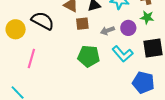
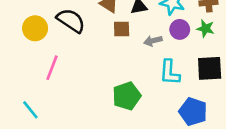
purple circle: (128, 28) -> (180, 29), moved
cyan L-shape: (123, 54) -> (170, 72), turned 40
green pentagon: (89, 56) -> (127, 96), moved, turned -30

